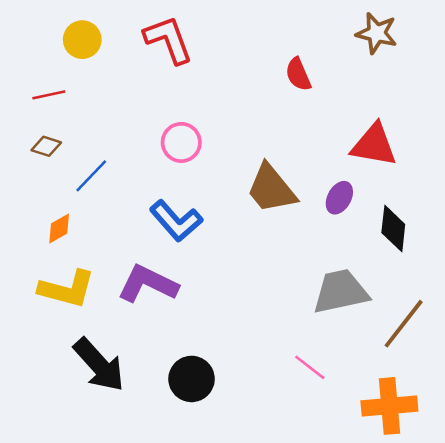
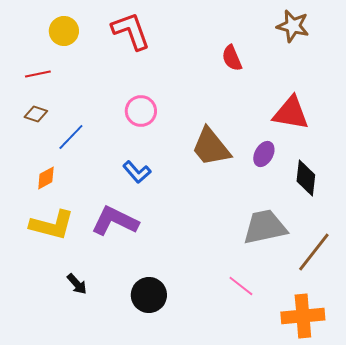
blue L-shape: (176, 221) -> (137, 172), size x0.7
black arrow: (99, 365) -> (77, 284), size x0.5

